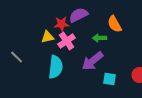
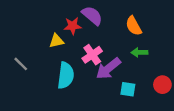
purple semicircle: (79, 15) -> (92, 16), turned 66
green arrow: (100, 38) -> (139, 52), moved
pink cross: (67, 41) -> (92, 55), moved

